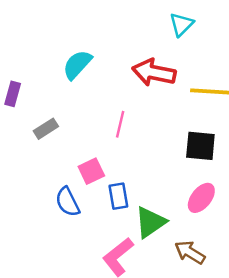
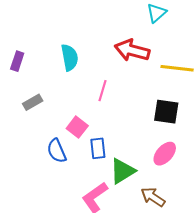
cyan semicircle: (77, 65) -> (70, 57), moved, turned 124
gray rectangle: (46, 129) -> (33, 102), moved
pink square: (91, 171) -> (77, 127), turned -30

